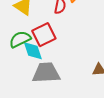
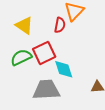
cyan diamond: (33, 51) -> (64, 69), moved

